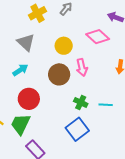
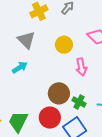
brown circle: (59, 74) -> (59, 93), moved
red circle: (29, 99) -> (50, 118), moved

